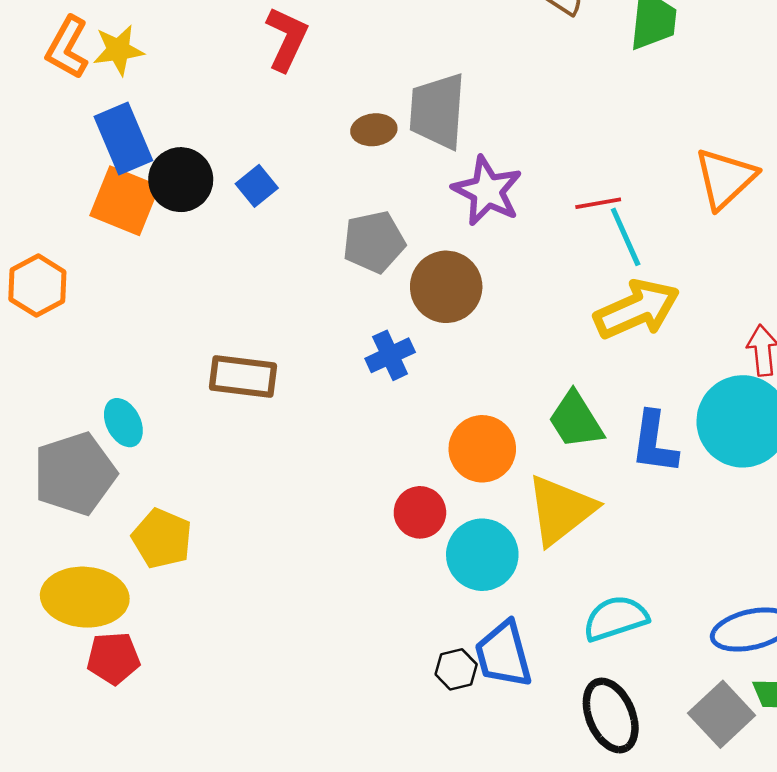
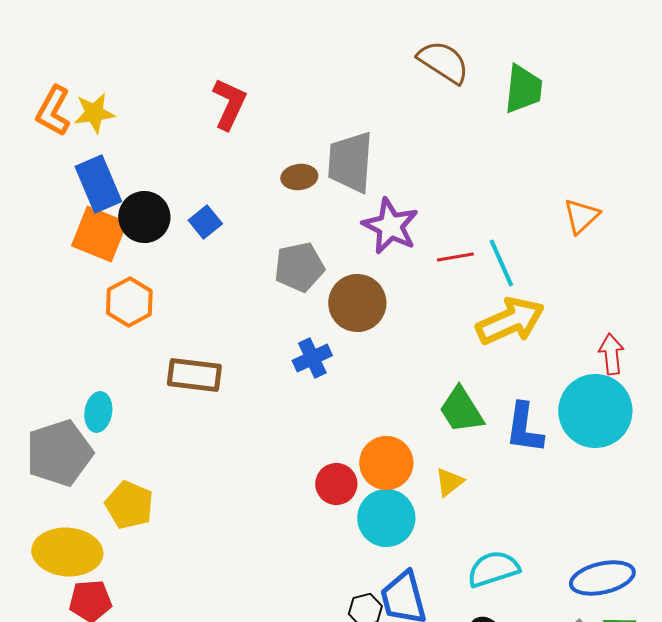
orange triangle: (725, 178) -> (581, 216), size x0.7
red line: (598, 203) -> (455, 257), moved
orange hexagon: (37, 286) -> (129, 302), moved
cyan ellipse: (123, 423) -> (98, 412), turned 36
orange circle: (482, 449) -> (386, 463), moved
yellow triangle: (561, 510) -> (449, 482), size x0.5

